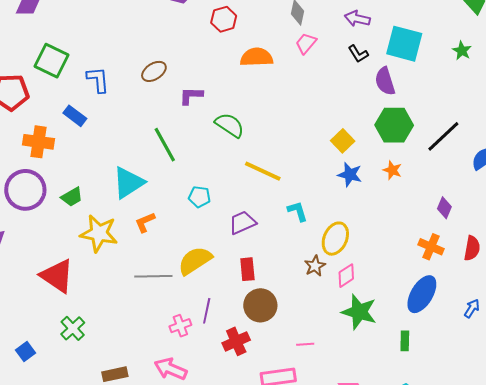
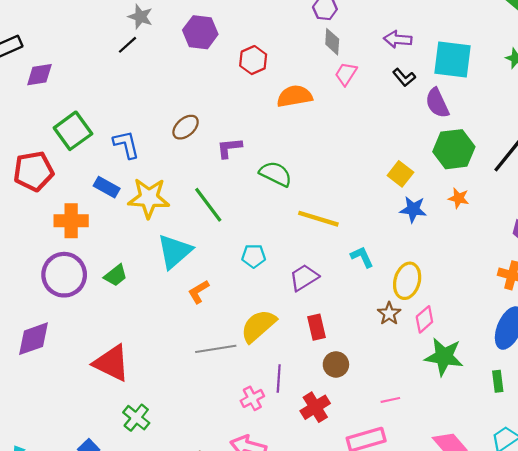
green square: (51, 61) -> (73, 131), turned 36
yellow star: (99, 233) -> (149, 198), moved
brown circle: (260, 305) -> (336, 364), size x0.7

